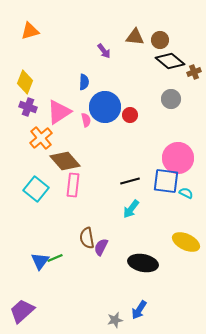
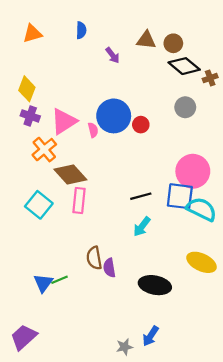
blue semicircle: (84, 82) -> (81, 30), moved
cyan semicircle: (186, 193) -> (201, 209), size x2.0
purple semicircle: (101, 247) -> (109, 268), turned -36

